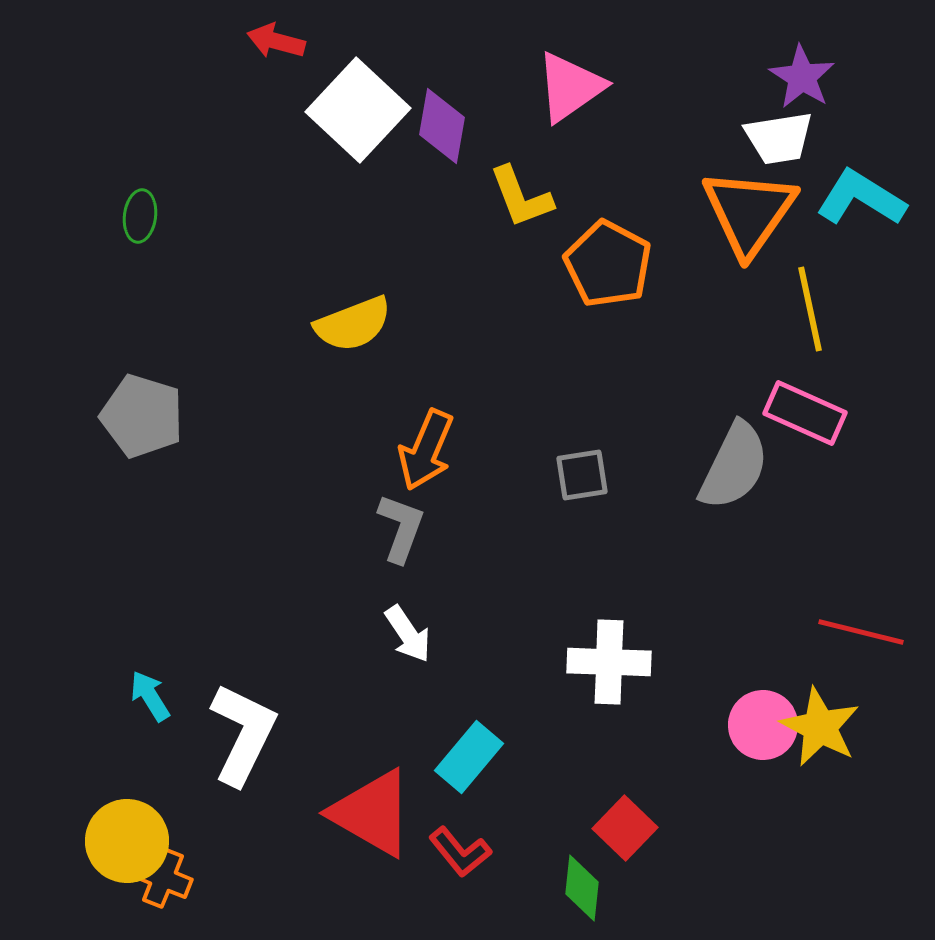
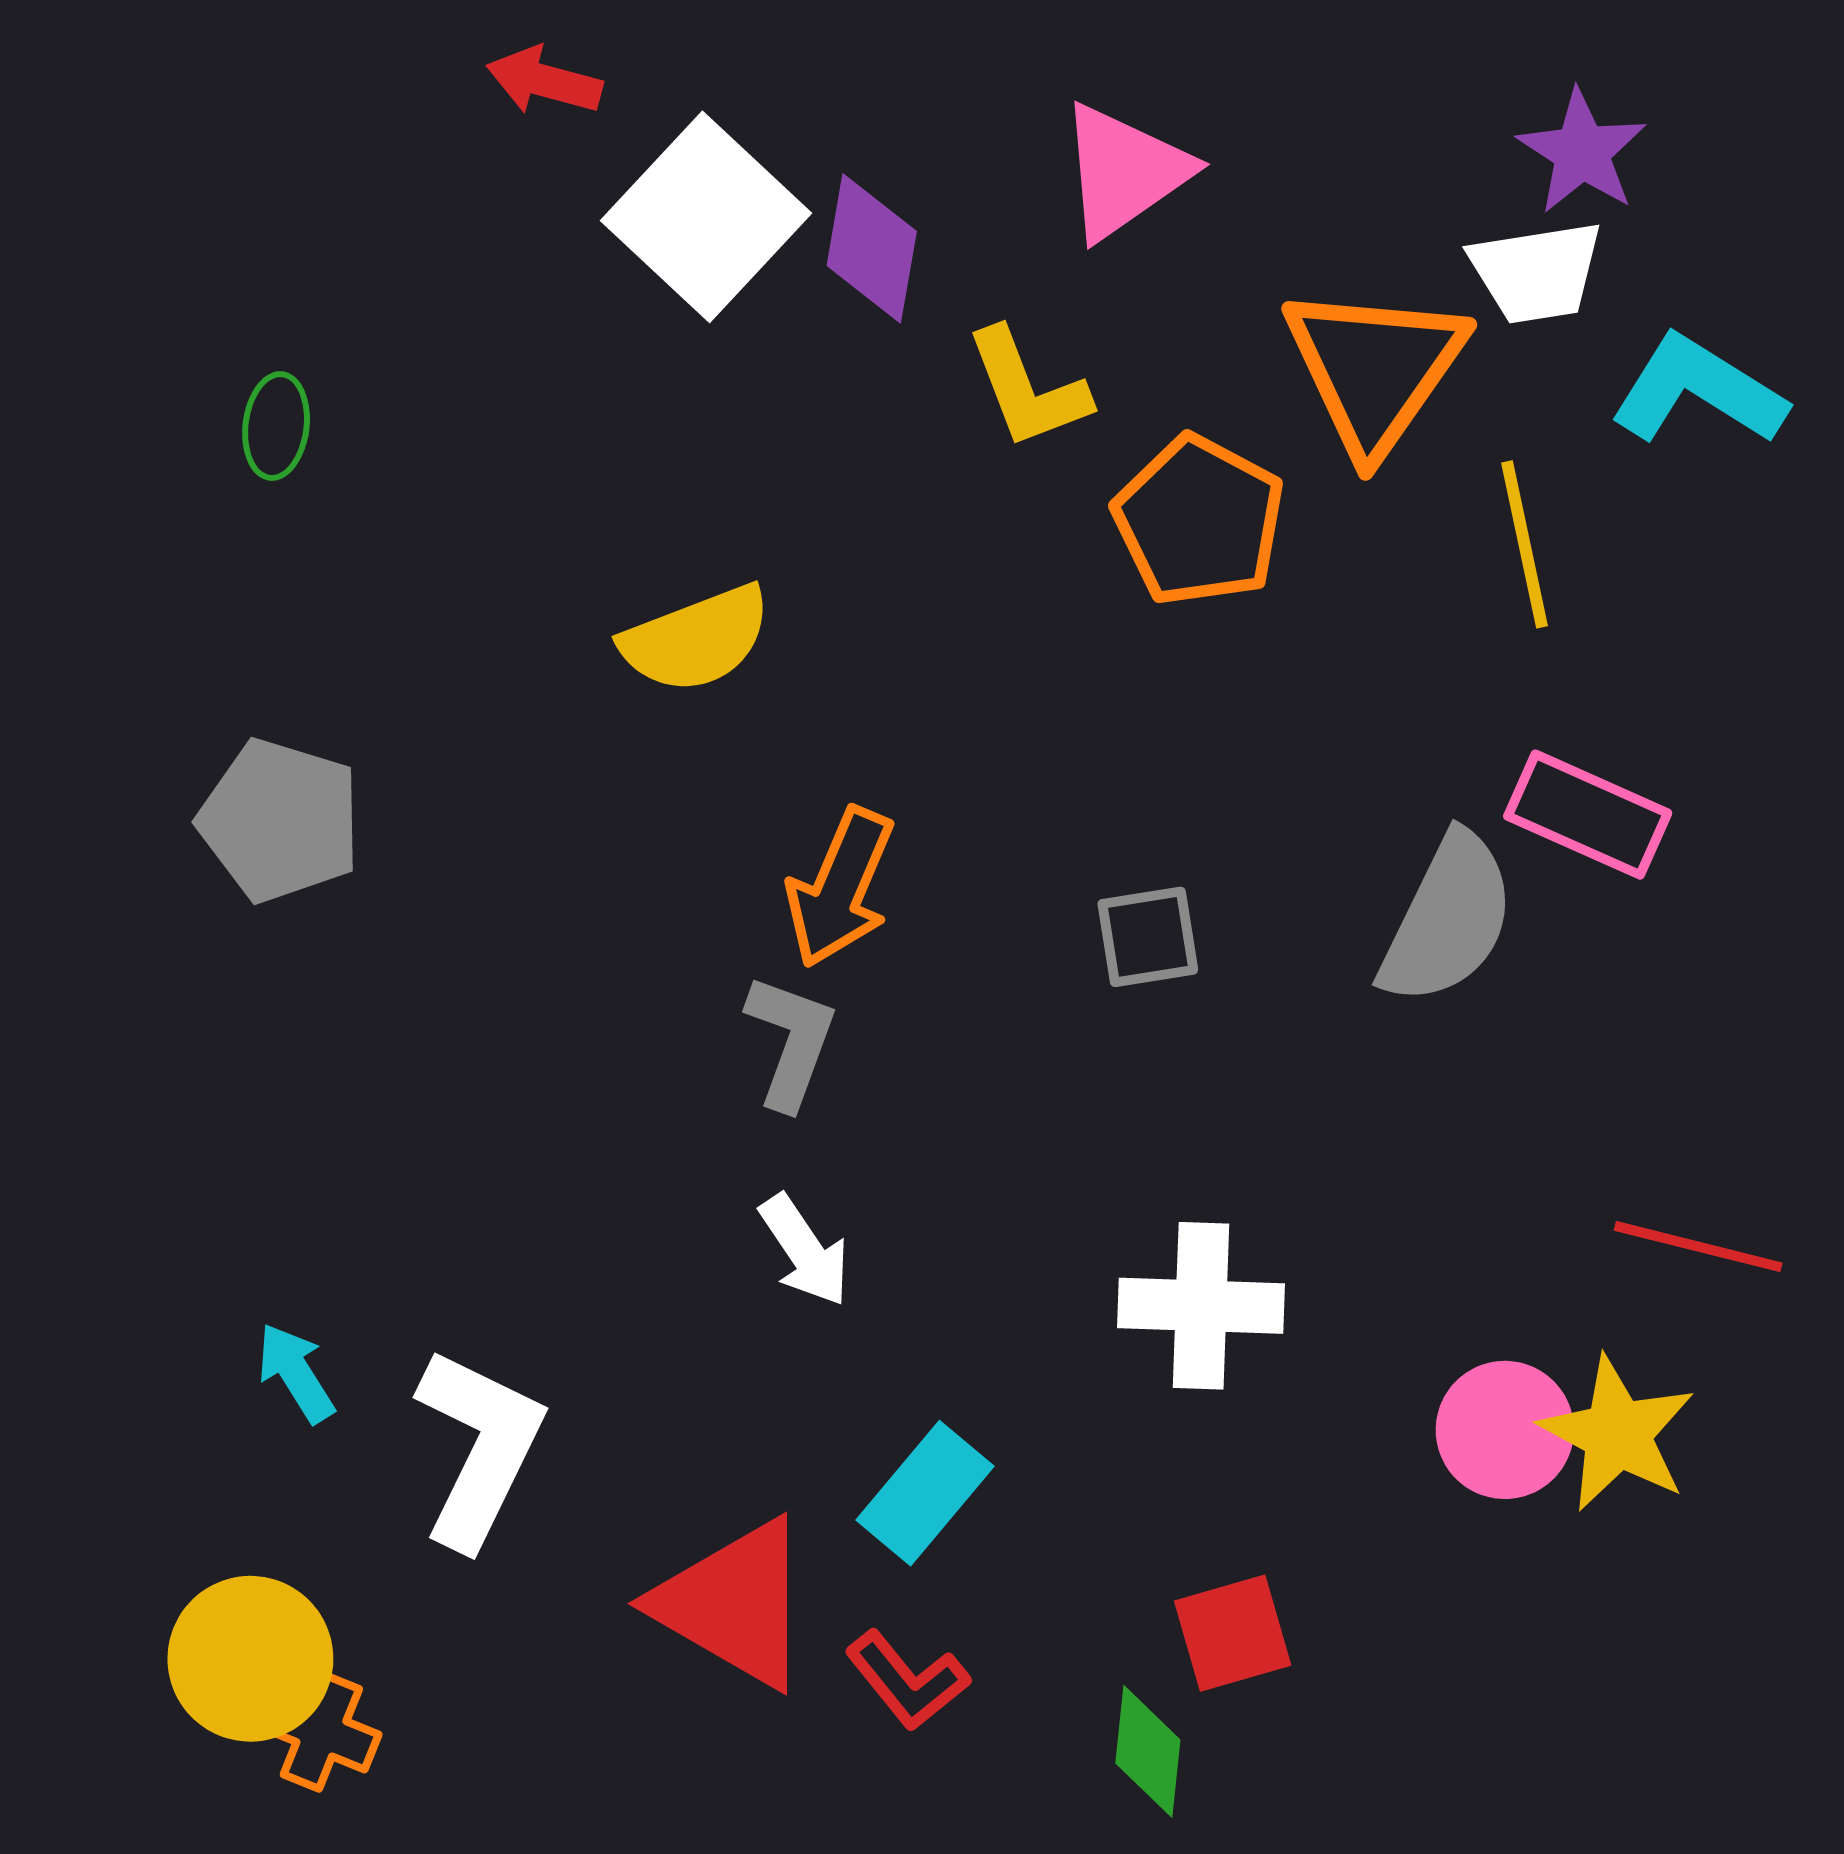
orange triangle: (749, 212) -> (1375, 369), moved
yellow line: (810, 309) -> (1525, 544), moved
red square: (625, 828) -> (1233, 1633), turned 30

